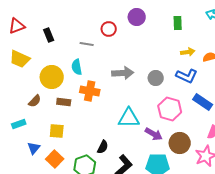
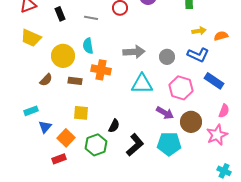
gray line: (87, 44) -> (91, 18), moved
cyan triangle: (129, 118) -> (142, 84), moved
cyan rectangle: (19, 124) -> (31, 111), moved
yellow square: (57, 131) -> (81, 113), moved

